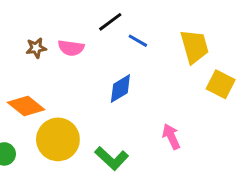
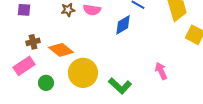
blue diamond: (120, 89) -> (123, 25), moved

